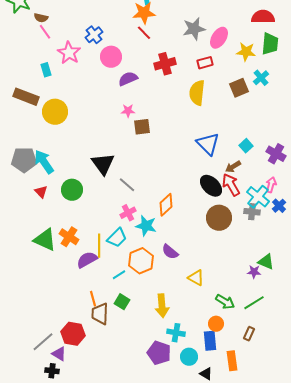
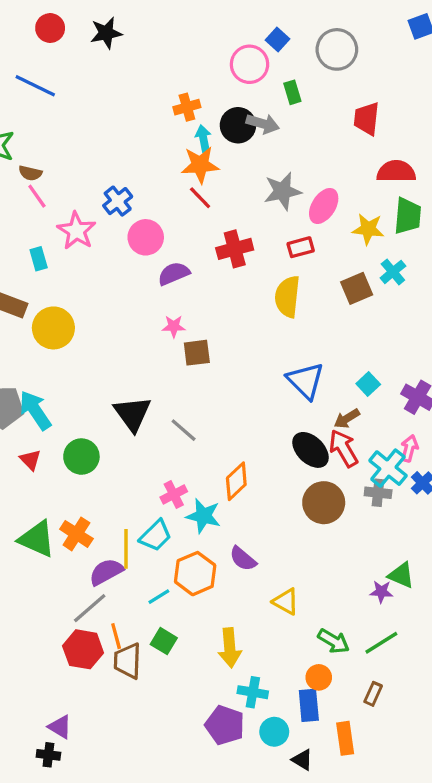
gray line: (127, 185) -> (184, 430), moved
red hexagon: (73, 334) -> (83, 649), moved
gray line: (43, 342) -> (90, 608), moved

